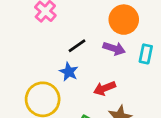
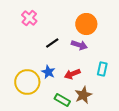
cyan rectangle: (146, 54) -> (102, 69), moved
blue star: (69, 72) -> (48, 72), moved

